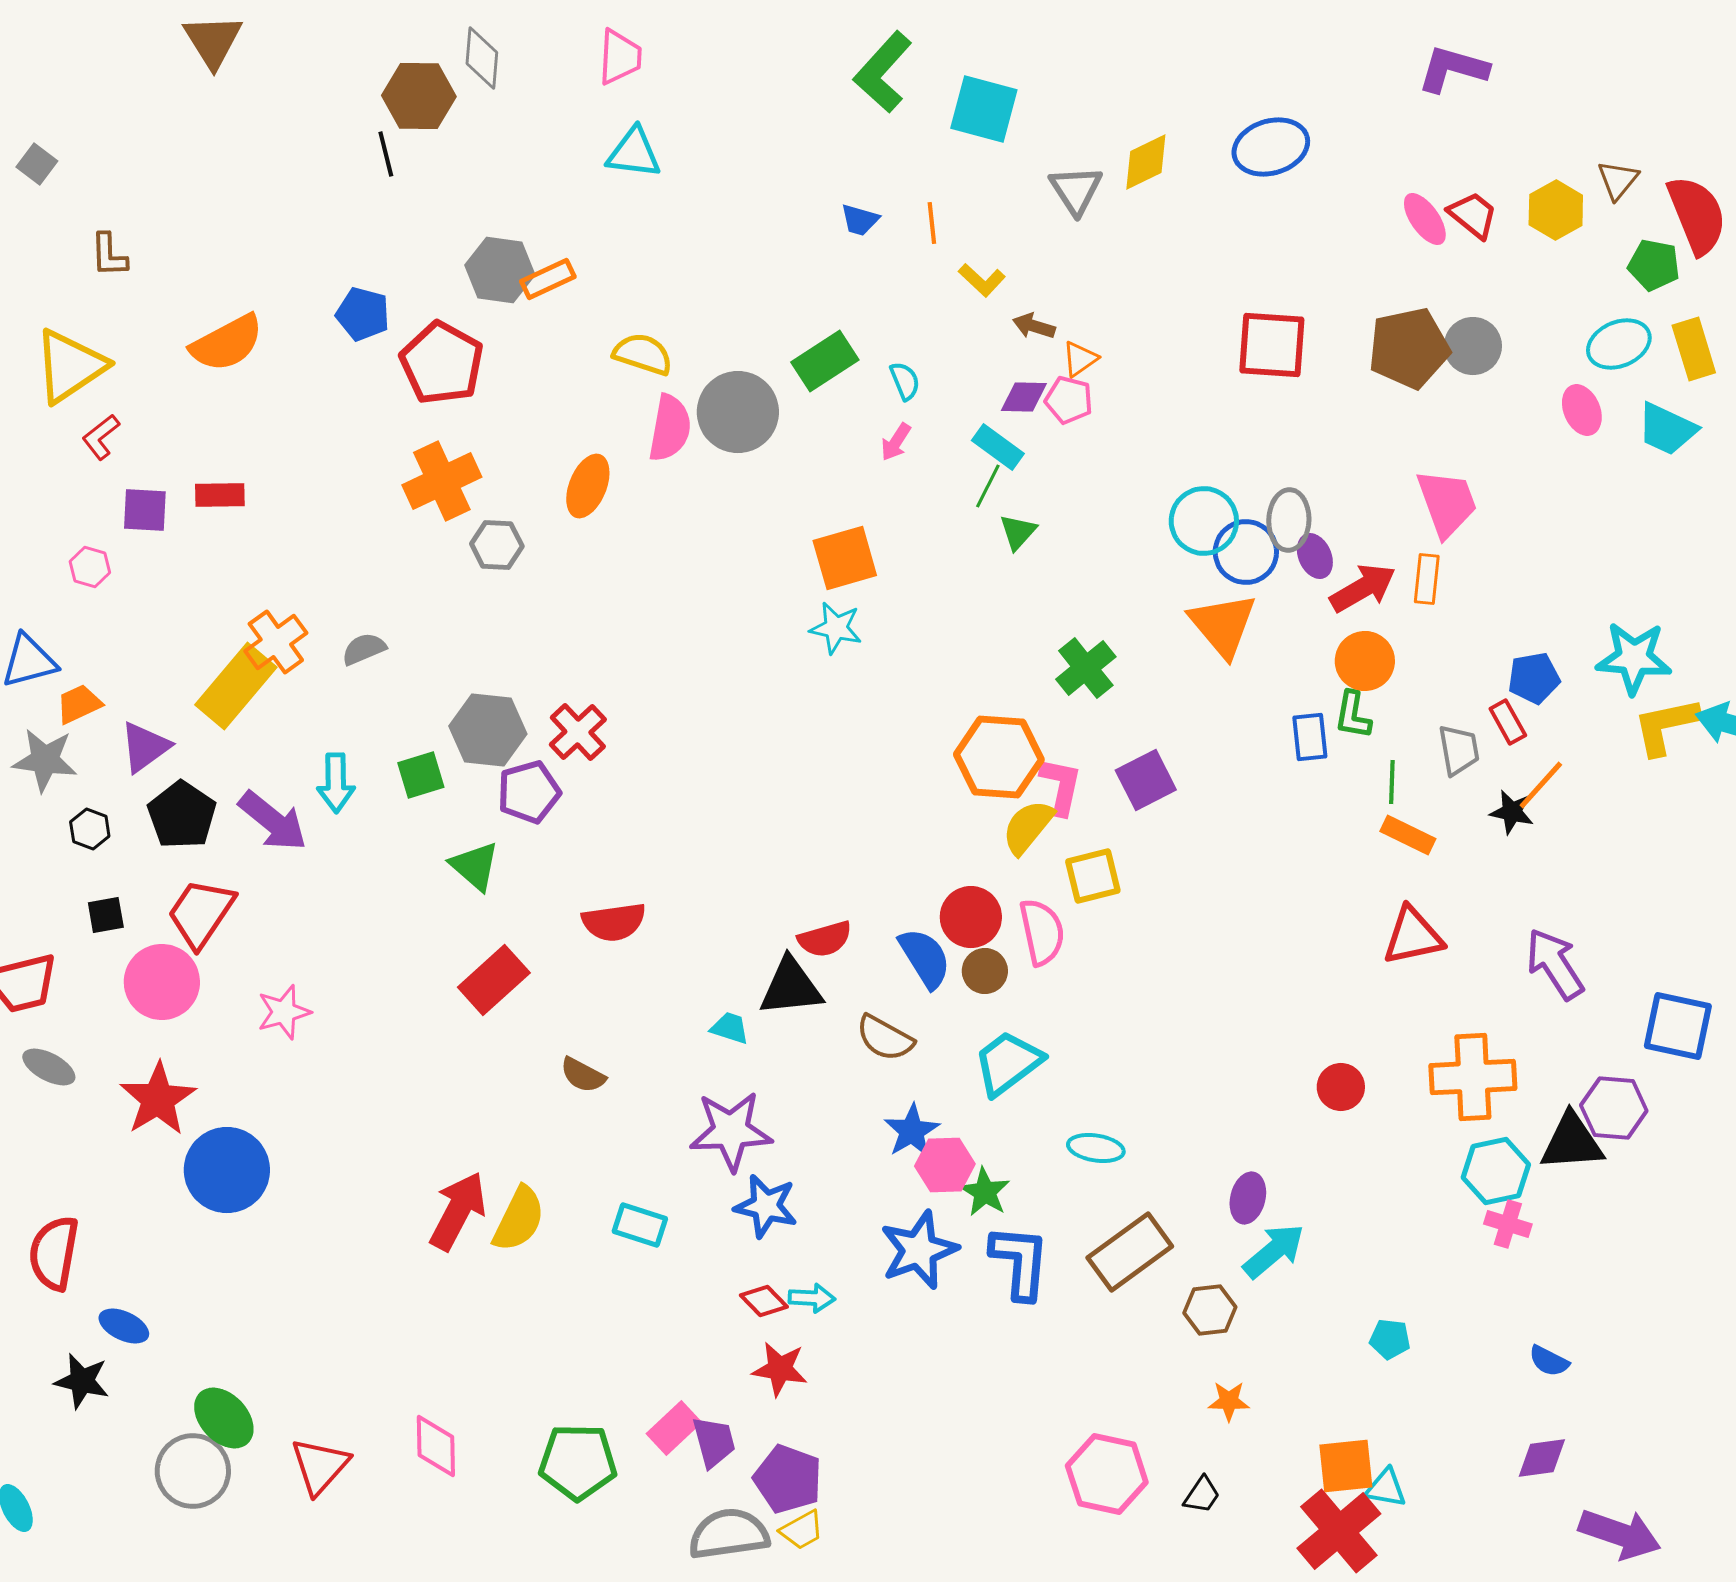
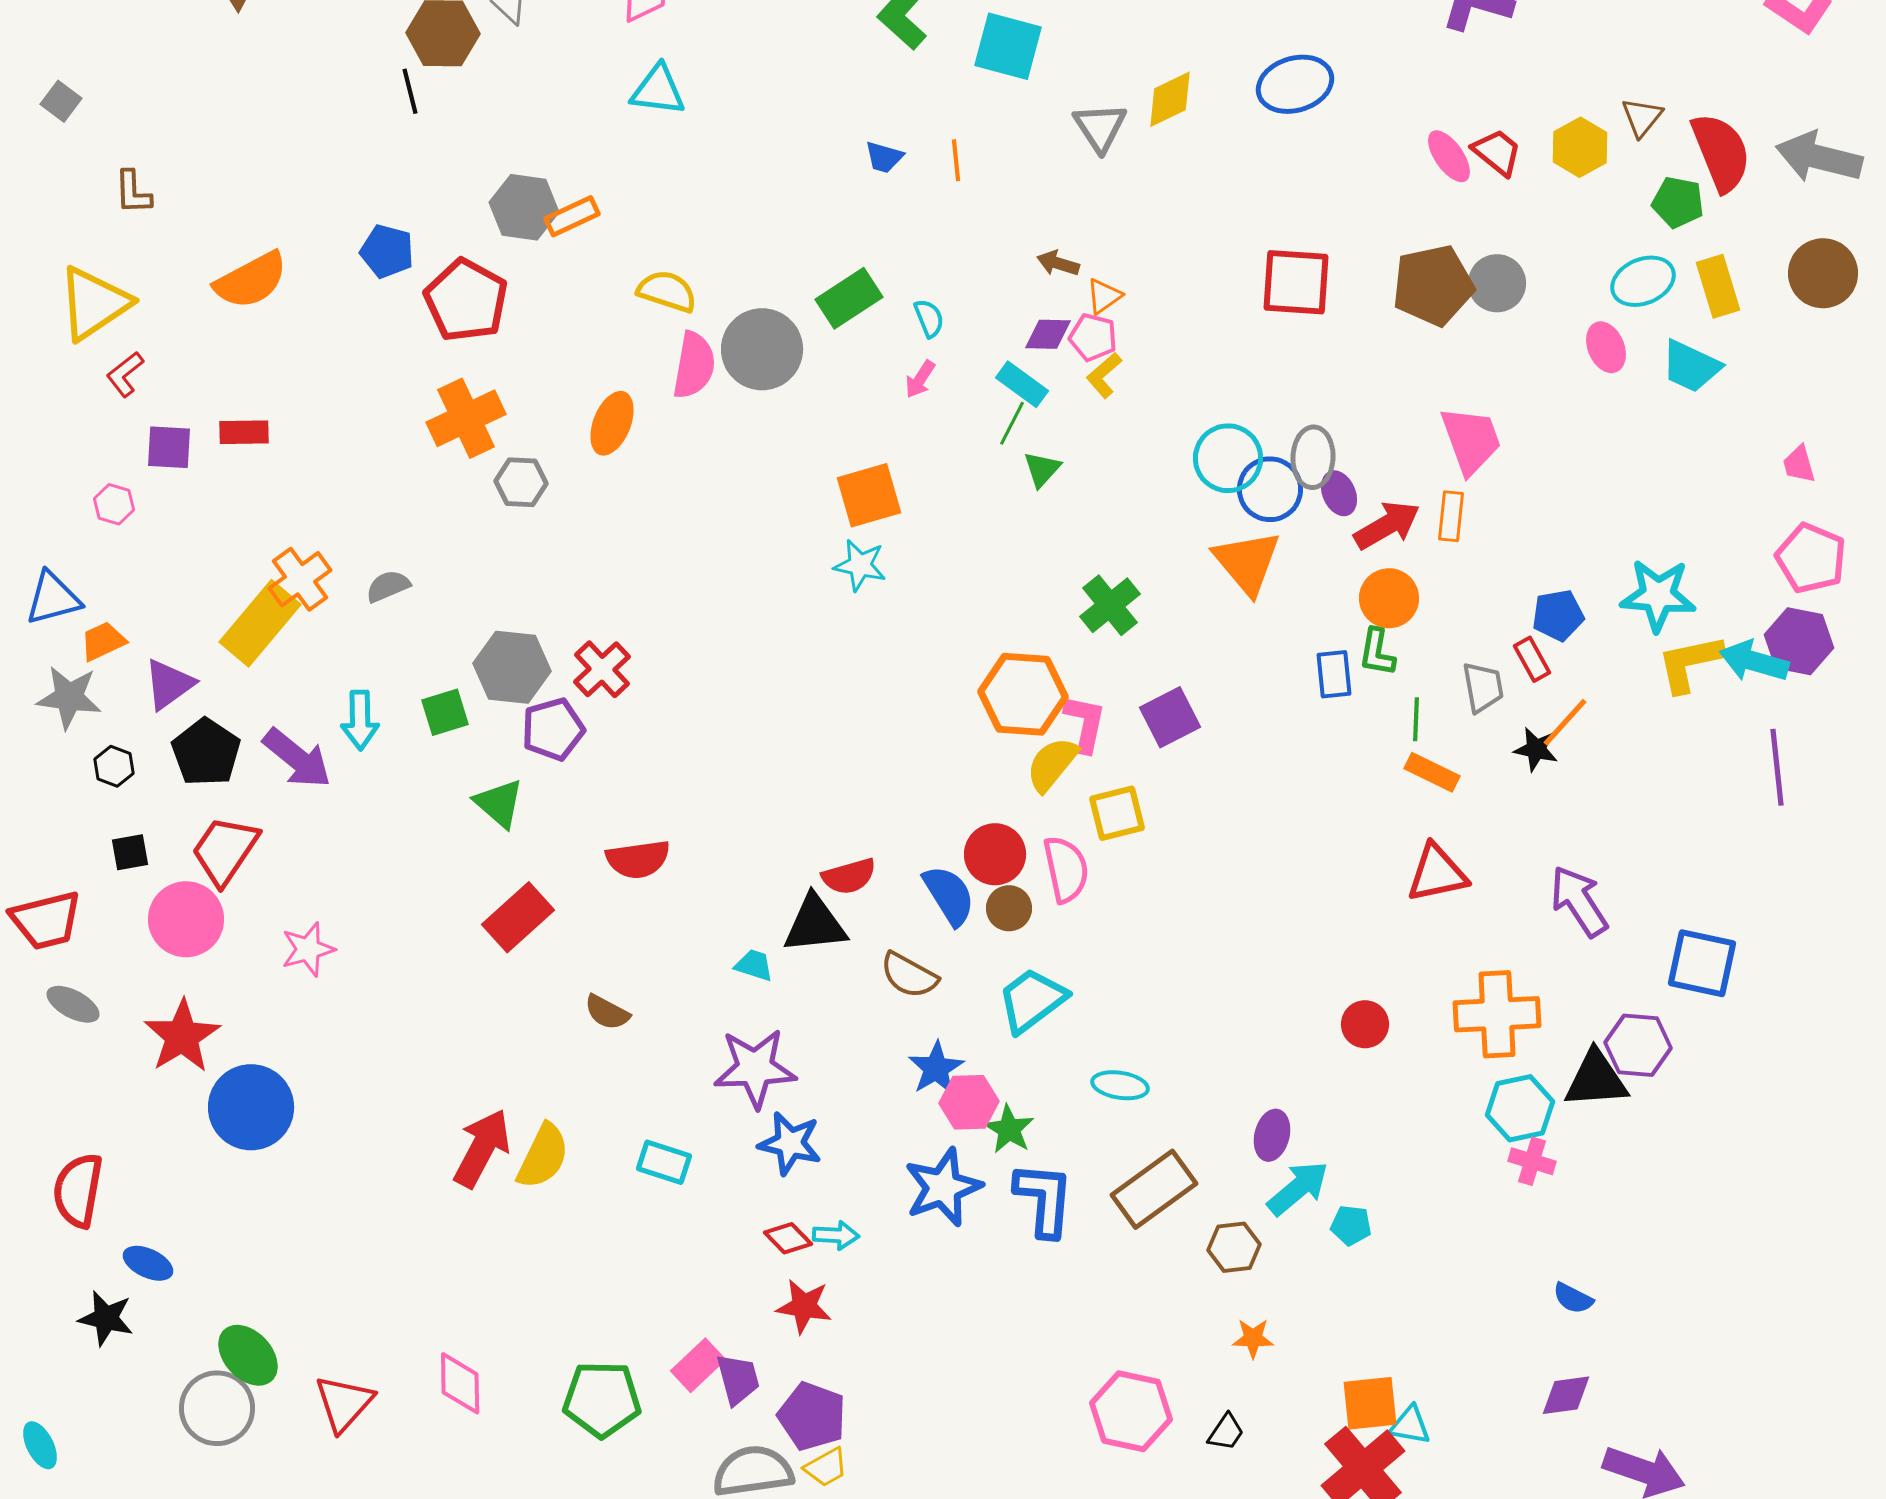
yellow L-shape: (982, 280) -> (1104, 375), moved, turned 96
cyan pentagon: (1390, 1339) -> (1351, 1225), moved

